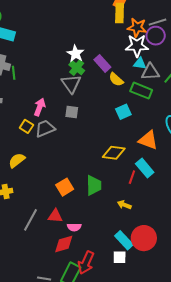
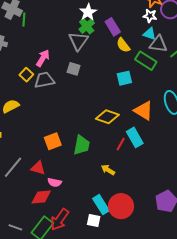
white star: (137, 46) -> (150, 16), size x0.6

